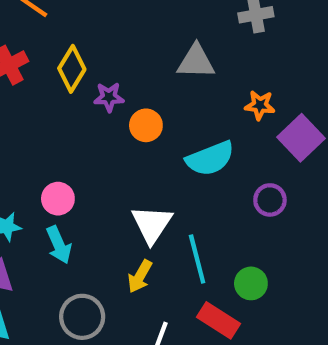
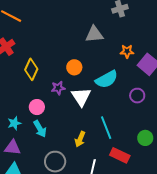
yellow diamond: (72, 69) -> (31, 69), moved
purple star: (109, 97) -> (58, 88), moved
white triangle: (152, 224) -> (81, 97), moved
green circle: (251, 283) -> (145, 138), moved

